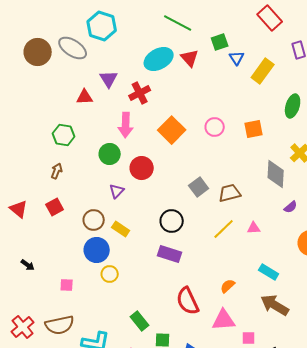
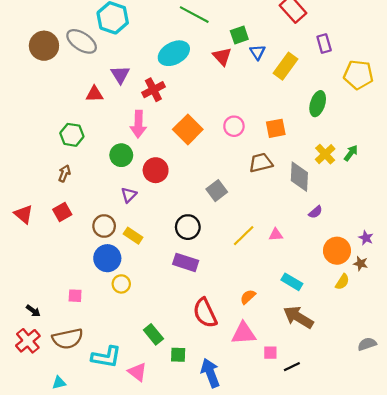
red triangle: (190, 58) -> (222, 56), moved
brown trapezoid: (230, 193) -> (261, 163), moved
black arrow: (28, 265) -> (33, 311), moved

